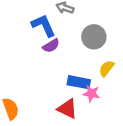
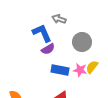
blue rectangle: (79, 82) -> (60, 70), moved
pink star: (91, 94) -> (80, 70), moved

